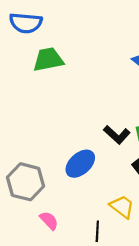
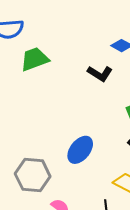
black L-shape: (117, 135) -> (100, 74), moved

